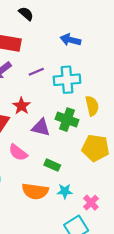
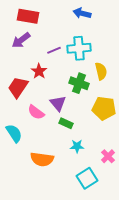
purple line: (36, 72) -> (54, 50), moved
purple triangle: (41, 128) -> (58, 103), moved, turned 36
orange semicircle: (35, 191) -> (42, 159), moved
pink cross: (91, 203) -> (108, 156), moved

